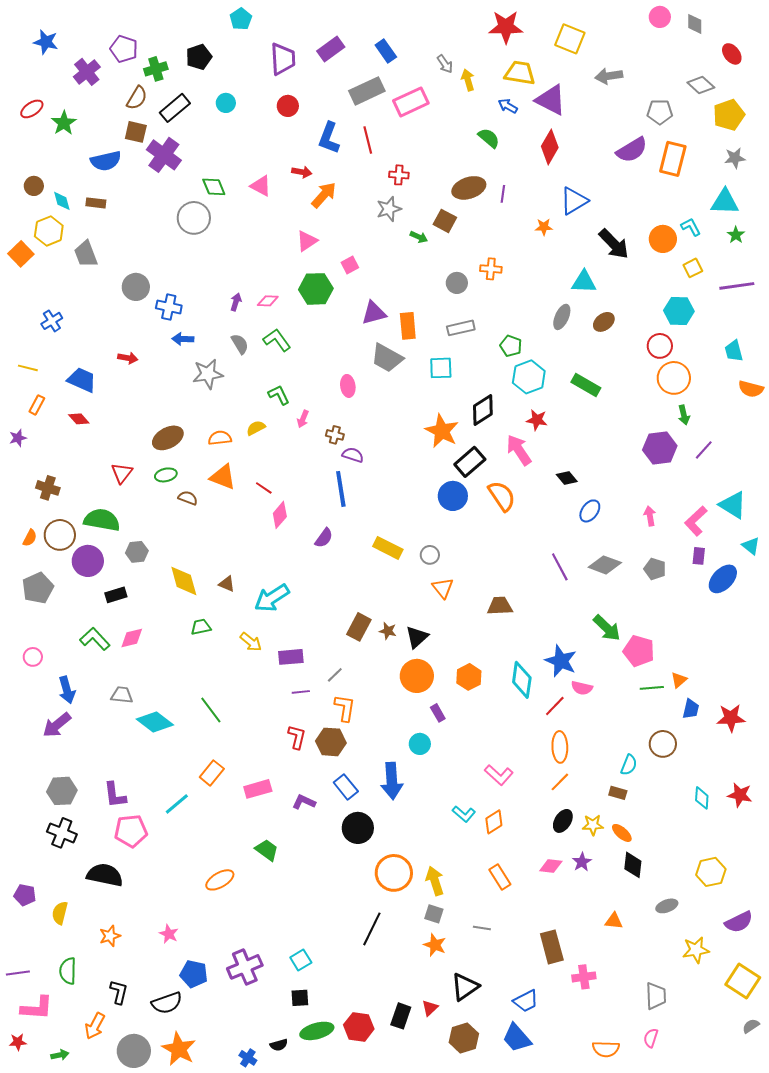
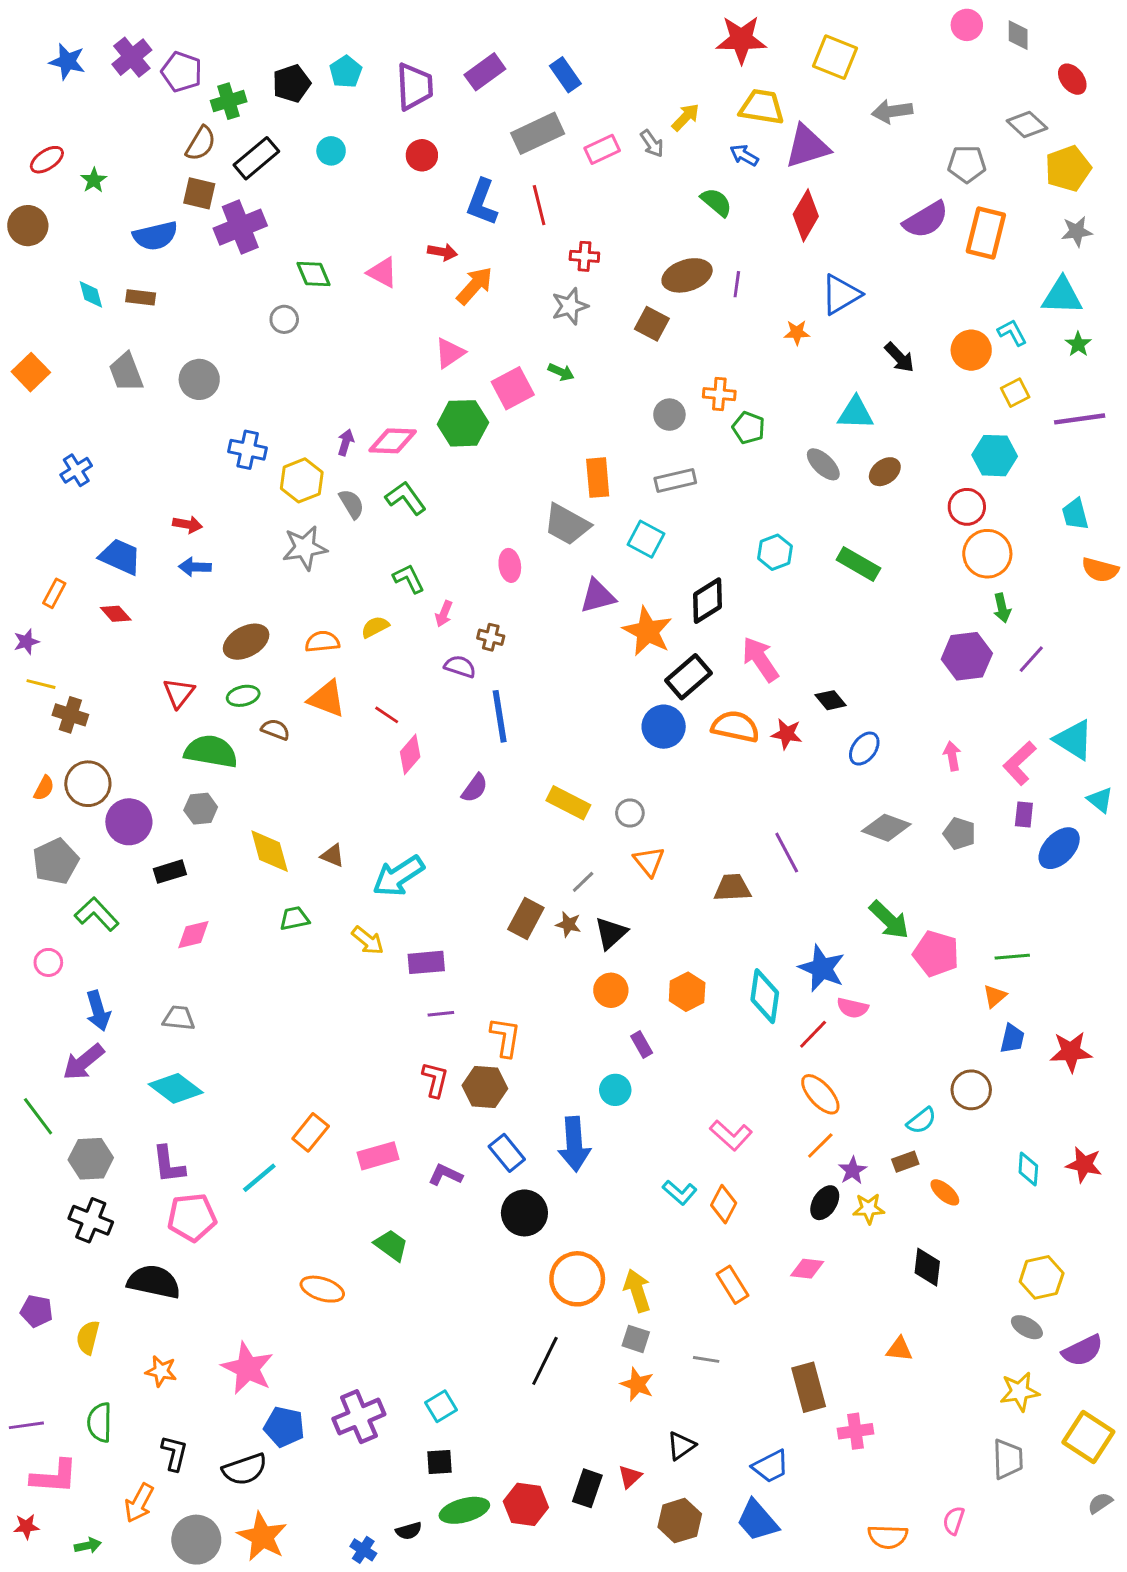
cyan pentagon: (241, 19) -> (346, 72), moved
gray arrow: (445, 64) -> (652, 144), moved
purple cross: (87, 72) -> (132, 57), moved
yellow arrow: (468, 80) -> (686, 117), turned 60
purple triangle: (551, 100) -> (807, 146), turned -44
pink rectangle: (411, 102) -> (602, 149), size x0.7
green star: (64, 123) -> (94, 180), size x0.7
purple cross: (164, 155) -> (240, 227), turned 32
brown circle: (34, 186) -> (28, 226), moved, size x1.4
gray circle: (194, 218) -> (284, 319), size x0.6
yellow hexagon: (49, 231) -> (302, 480), moved
green arrow: (419, 237) -> (561, 372), moved
black arrow: (614, 244) -> (899, 357), size x0.7
pink square: (350, 265) -> (513, 388), size x1.6
gray circle: (136, 287) -> (199, 379), moved
pink diamond: (268, 301) -> (393, 441), size x1.5
purple triangle: (374, 313) -> (598, 596), moved
gray ellipse: (562, 317) -> (823, 464), turned -70
blue arrow: (183, 339) -> (195, 567), moved
green pentagon: (511, 346) -> (749, 428), moved
yellow line: (28, 368) -> (41, 684), moved
cyan square: (441, 368) -> (646, 539), turned 30
cyan hexagon: (529, 377) -> (775, 552), size x0.7
red star: (537, 420) -> (787, 734), moved
purple semicircle: (353, 455) -> (460, 667), moved
orange semicircle: (502, 496) -> (735, 727), turned -44
green semicircle: (102, 520) -> (211, 751), moved
purple line: (560, 567) -> (787, 853), moved
green L-shape: (95, 639) -> (97, 914), moved
gray line: (335, 675) -> (583, 882), moved
orange circle: (417, 676) -> (611, 990), size x0.7
green line: (652, 688) -> (1012, 957), moved
green line: (211, 710) -> (38, 1116), moved
cyan diamond: (155, 722) -> (176, 1088), moved
orange ellipse: (560, 747) -> (820, 1094), turned -40
cyan semicircle: (629, 765) -> (921, 1121), turned 30
brown rectangle: (618, 793) -> (905, 1162), turned -36
orange diamond: (494, 822) -> (724, 1204), turned -30
orange ellipse: (622, 833) -> (945, 1192), moved
purple star: (582, 862) -> (853, 1170), moved
orange ellipse: (220, 880) -> (322, 1289), turned 48
gray ellipse: (667, 906) -> (1027, 1327), moved, turned 50
pink star: (169, 934) -> (248, 1368), size x1.8
orange star: (110, 936) -> (161, 1371), turned 30
black triangle: (465, 987) -> (681, 1446), size x0.7
gray trapezoid: (656, 996) -> (1008, 1459), moved

